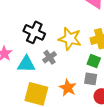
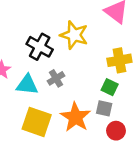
yellow star: (70, 39) -> (74, 35), moved
orange star: (68, 88) -> (75, 117), size x1.4

